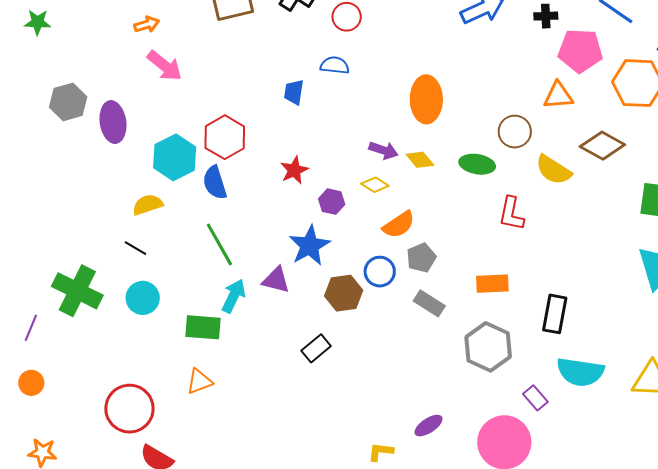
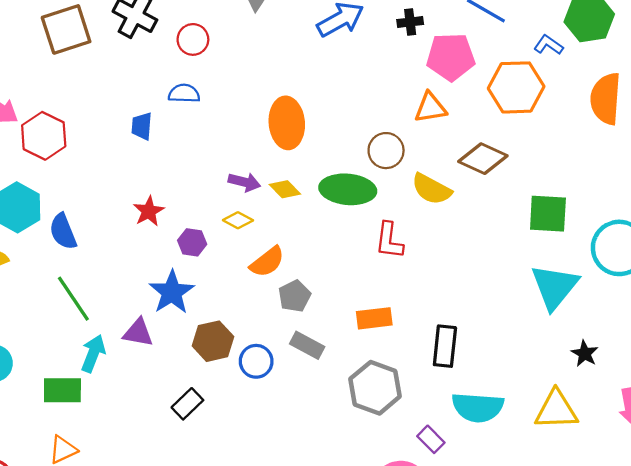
red hexagon: (225, 137) -> (44, 136), moved
green ellipse: (477, 164) -> (348, 189), size x1.4
blue circle: (380, 272) -> (256, 361), moved

